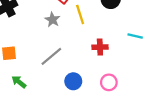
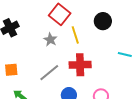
red cross: (100, 47) -> (80, 65), moved, size x1.5

